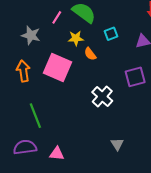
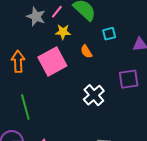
gray star: (31, 35) -> (36, 17), moved
yellow star: (76, 38) -> (63, 32), moved
pink square: (57, 68) -> (52, 62), turned 32

